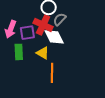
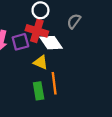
gray semicircle: (60, 19) -> (74, 21), moved
green rectangle: (19, 52) -> (39, 91), moved

